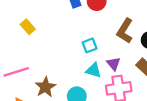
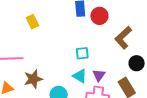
brown L-shape: (125, 31) -> (123, 38), moved

